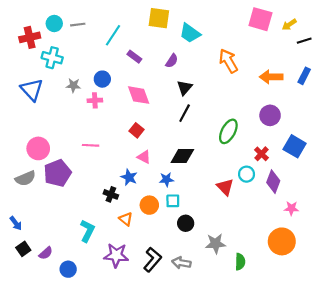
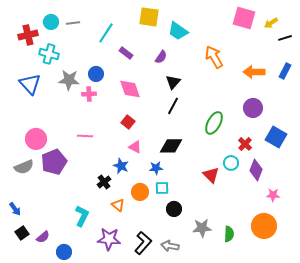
gray star: (73, 85) -> (69, 80), size x1.5
black cross: (111, 194) -> (104, 182), turned 32
green semicircle: (240, 262) -> (229, 234), moved

